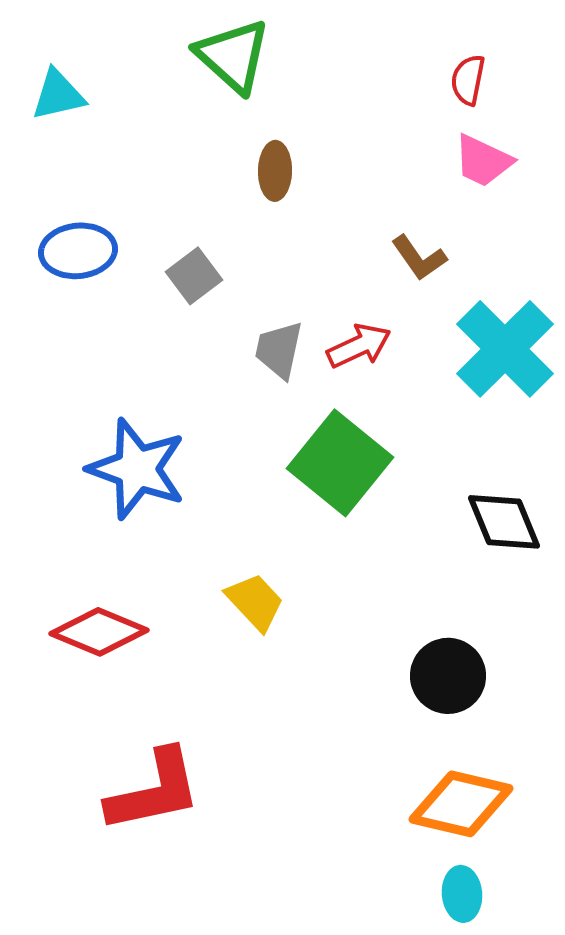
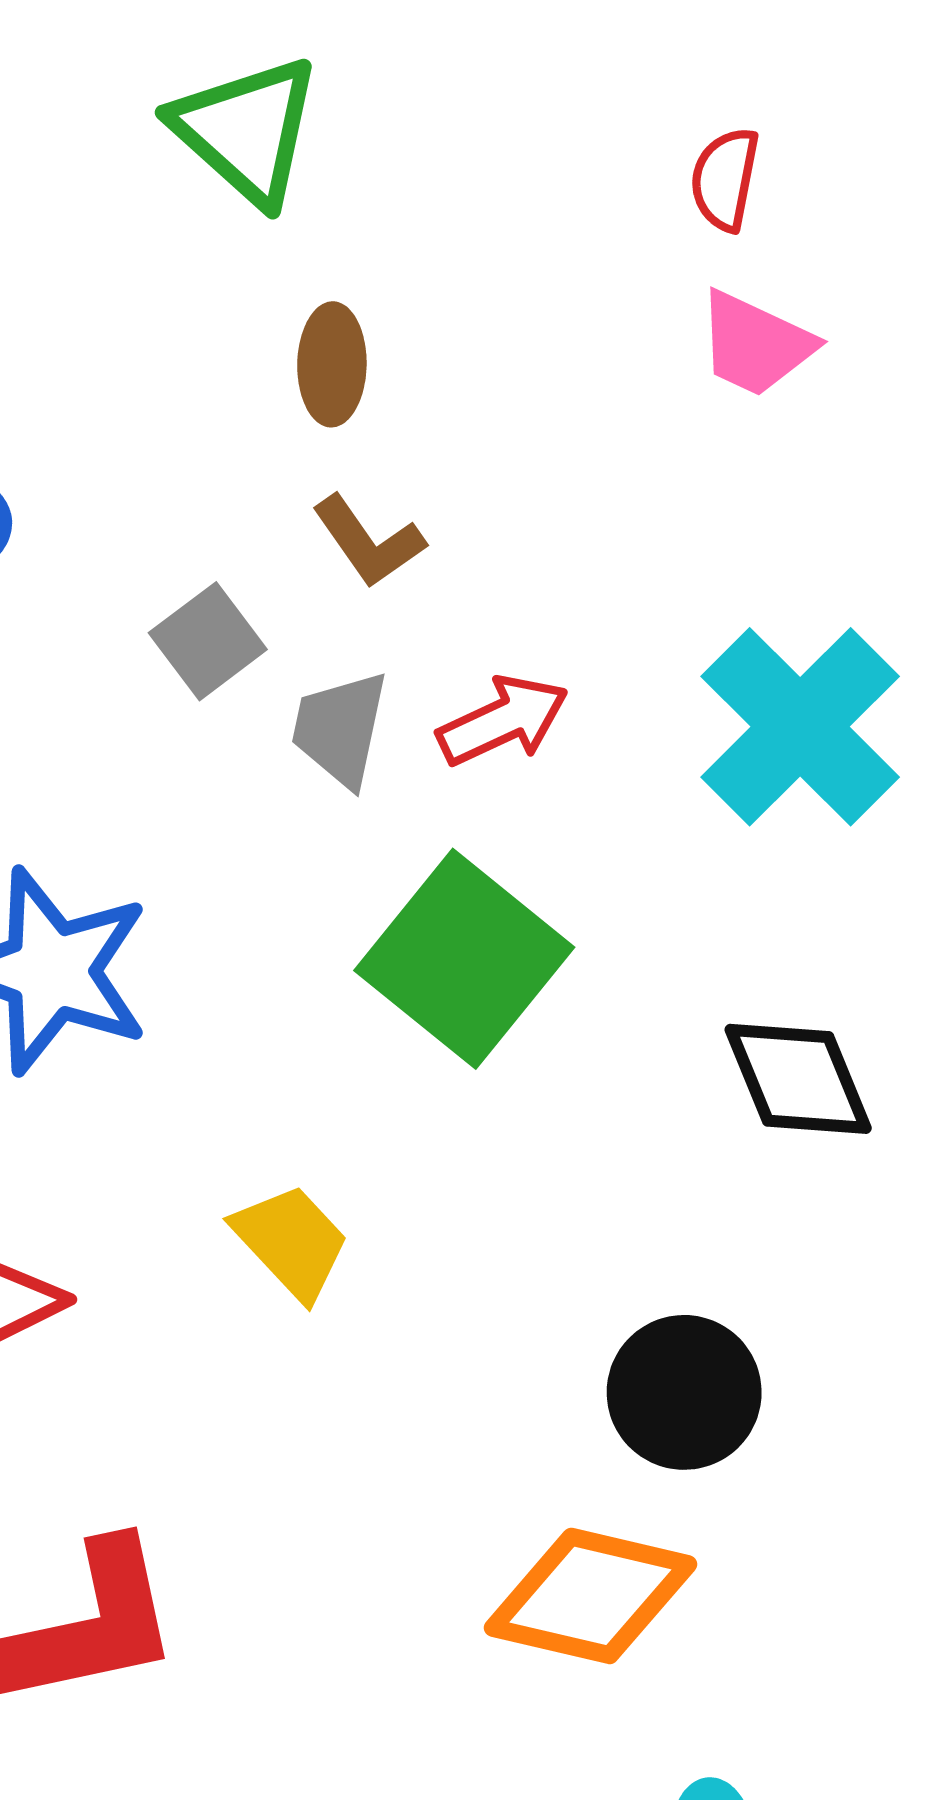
brown L-shape: (419, 258) -> (369, 541), moved
gray square: (194, 276) -> (208, 641), moved
orange diamond: (461, 804) -> (590, 1596), moved

